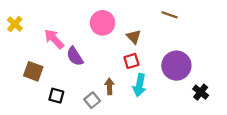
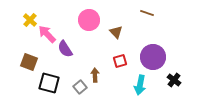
yellow cross: (15, 24) -> (30, 20), moved
red square: (131, 61) -> (120, 61), moved
cyan arrow: (139, 85) -> (140, 85), moved
black square: (56, 96) -> (49, 83), size x1.5

